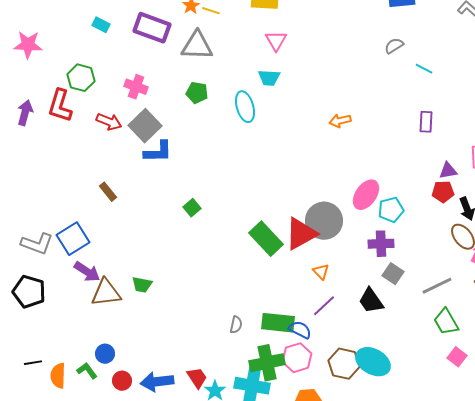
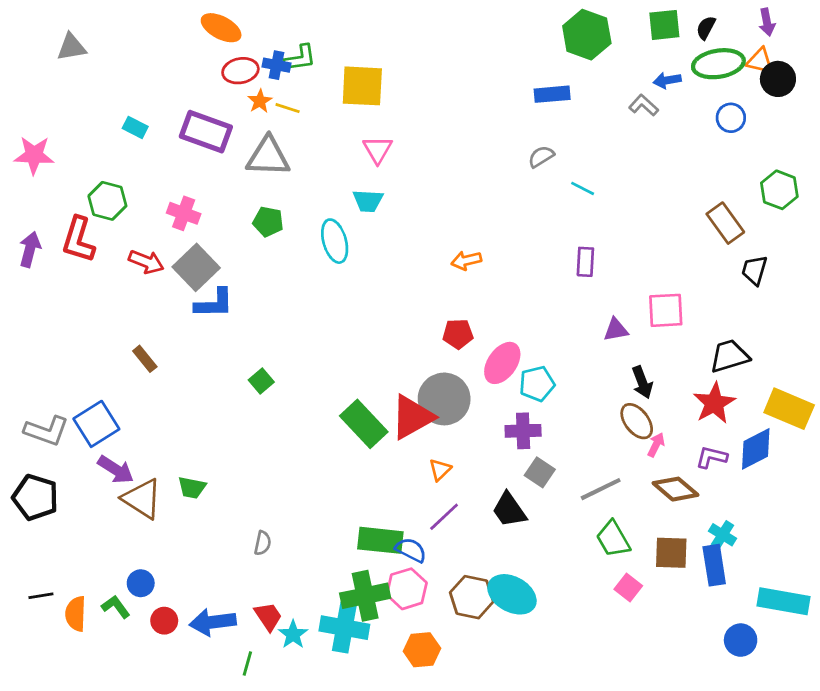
red pentagon: (443, 192) -> (458, 334), moved
orange triangle: (321, 272) -> (440, 470), turned 30
brown triangle: (106, 293) -> (142, 499), turned 40
gray semicircle: (236, 325) -> (263, 543), moved

